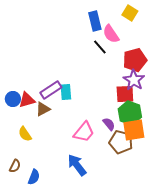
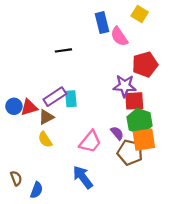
black line: (100, 47) -> (63, 50), moved, turned -56
purple star: (134, 80) -> (125, 86), moved, turned -30
yellow semicircle: (25, 134) -> (45, 140), moved
brown semicircle: (15, 166) -> (16, 178), turned -48

